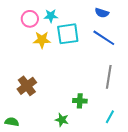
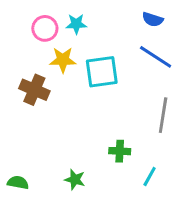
cyan square: (68, 34) -> (102, 72), moved
brown cross: (27, 86) -> (34, 90), moved, turned -30
cyan line: (110, 117) -> (150, 177), moved
green star: (62, 120) -> (75, 180), moved

